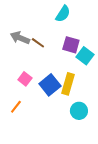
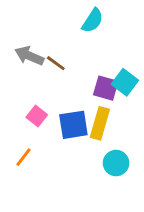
purple square: (71, 45) -> (106, 88), moved
blue square: (50, 85) -> (73, 125), turned 30

